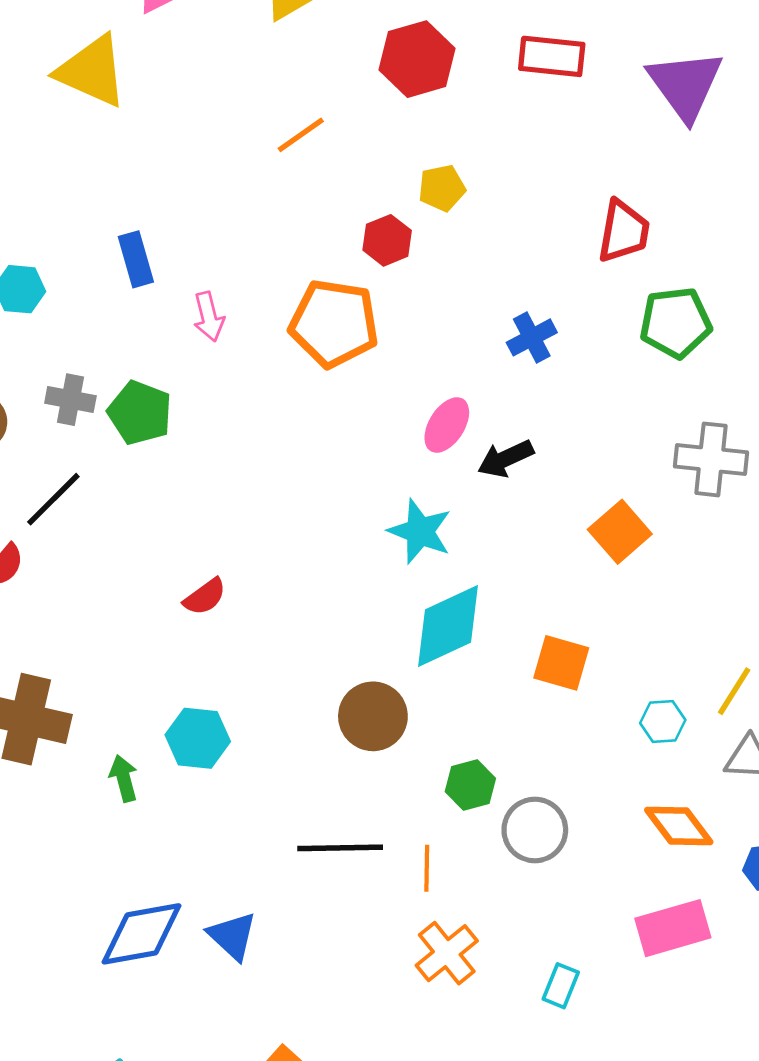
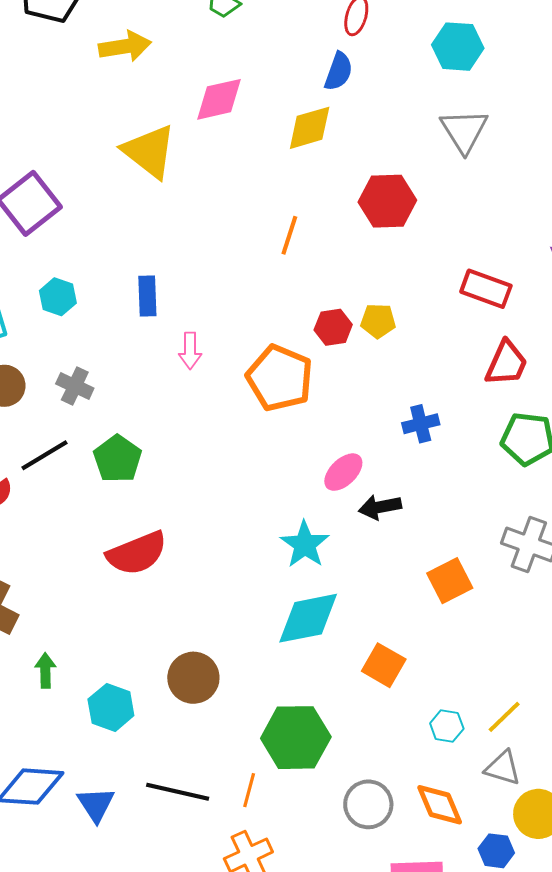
red rectangle: (552, 56) -> (486, 289), moved
orange line: (301, 135) -> (289, 235), turned -51
yellow pentagon: (442, 188) -> (378, 321), moved
green pentagon: (140, 413) -> (118, 459), moved
red semicircle: (205, 597) -> (137, 553), size x1.8
brown circle: (373, 716) -> (193, 678), moved
cyan hexagon: (198, 738) -> (111, 707), moved
green hexagon: (470, 785) -> (296, 738), size x1.8
gray circle: (535, 830) -> (368, 804), moved
black line: (340, 848) -> (178, 792), moved

